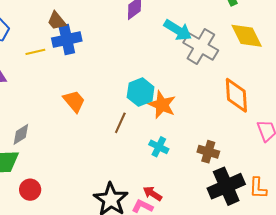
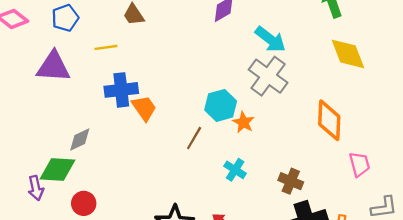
blue cross: (67, 40) -> (121, 90), moved
gray cross: (201, 46) -> (268, 76), moved
orange star: (162, 105) -> (244, 122), size x0.7

